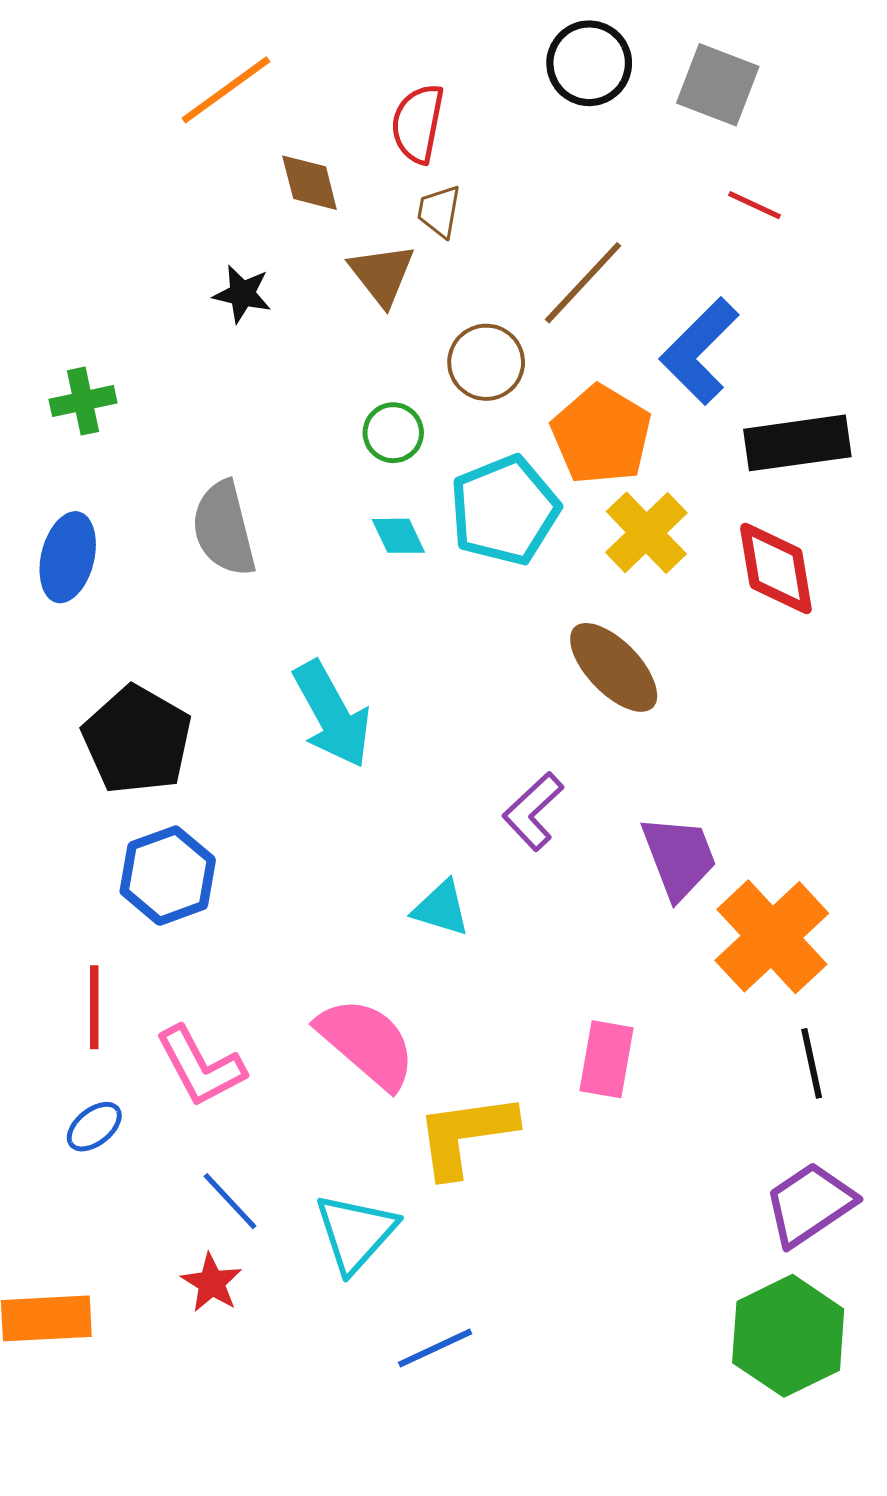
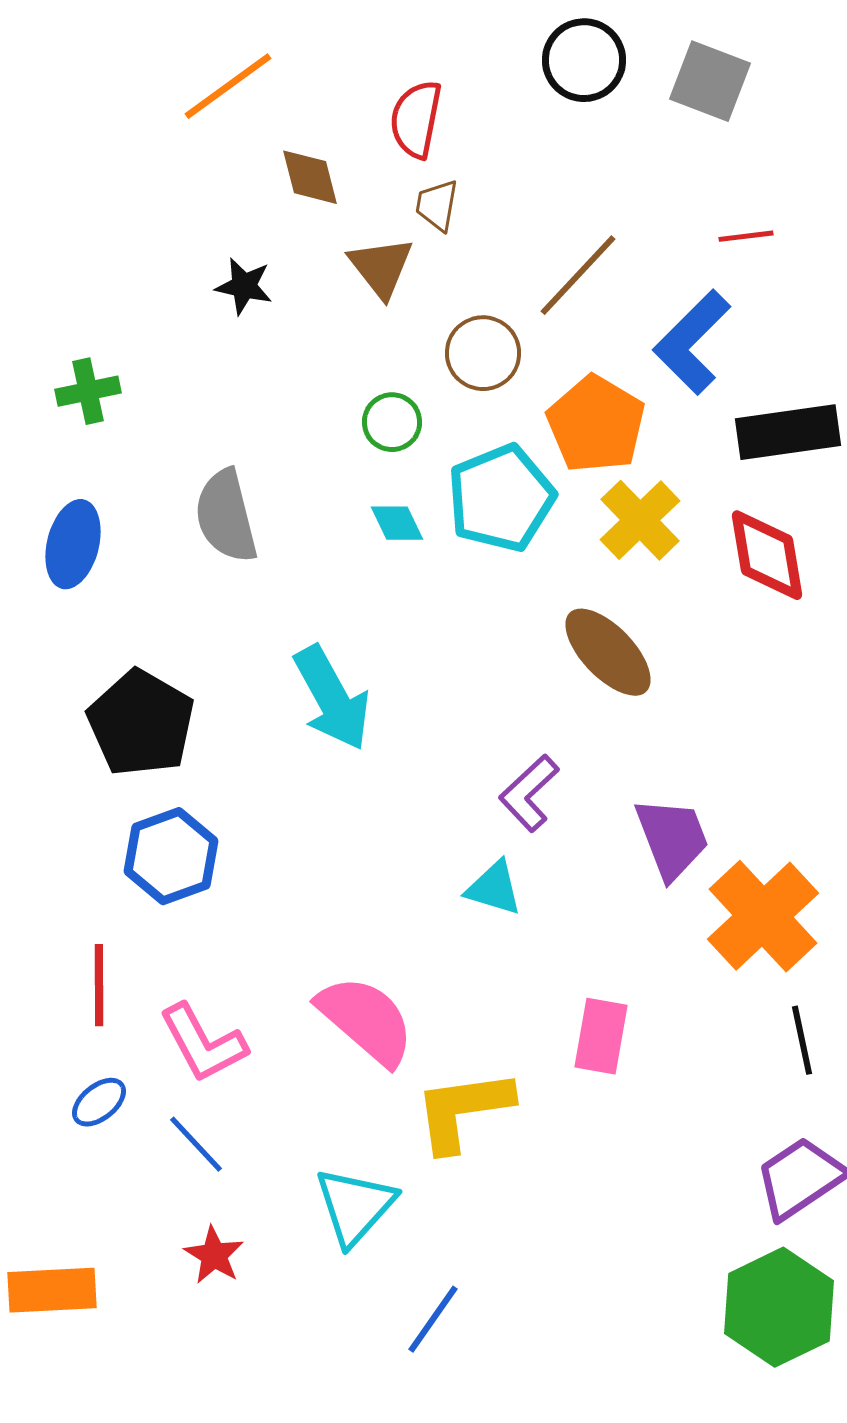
red line: (755, 205) -> (746, 236), moved, turned -32
cyan triangle: (441, 908) -> (494, 888), moved
blue line: (230, 1201) -> (196, 1144), moved
blue line: (435, 1348) -> (433, 1319), turned -30

